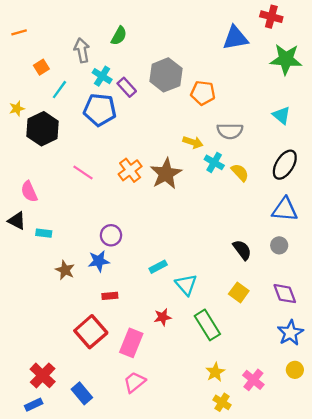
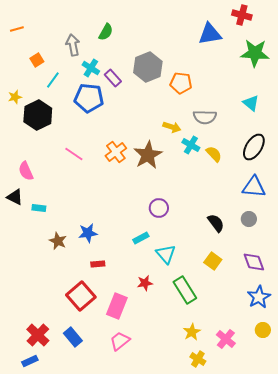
purple circle: (111, 235) -> (159, 208), moved
blue rectangle: (82, 393) -> (73, 337), moved

